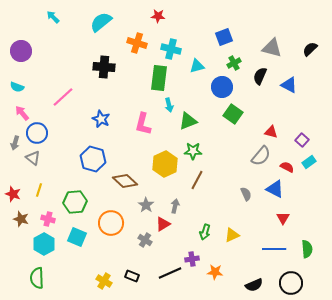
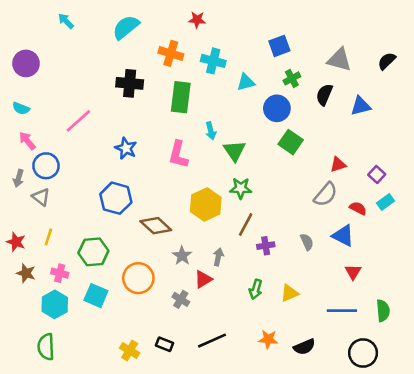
green rectangle: (159, 78) -> (181, 97), moved
blue triangle: (289, 85) -> (361, 106), turned -42
green triangle: (188, 121) -> (234, 151), turned -42
red triangle: (271, 132) -> (338, 165), turned -32
purple cross: (192, 259) -> (266, 246), moved
black semicircle: (254, 285) -> (304, 347), moved

